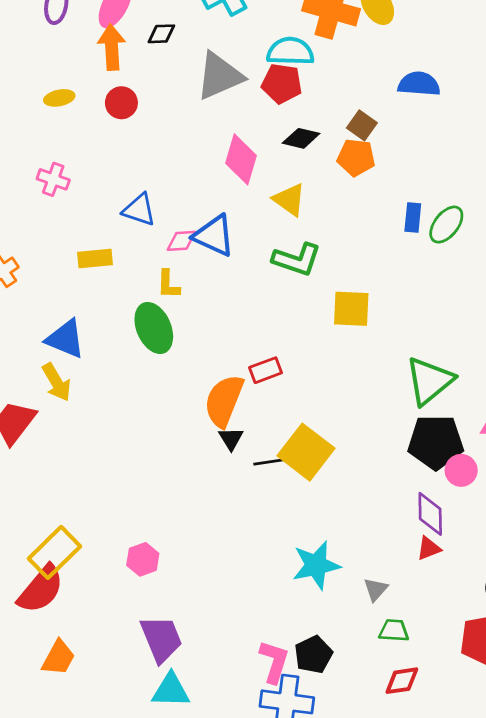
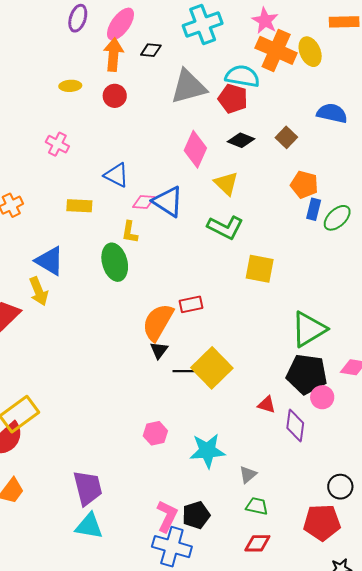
orange pentagon: (356, 157) -> (304, 185), moved
red triangle: (429, 548) -> (267, 405), moved, turned 30
pink hexagon: (143, 559) -> (155, 433), moved

